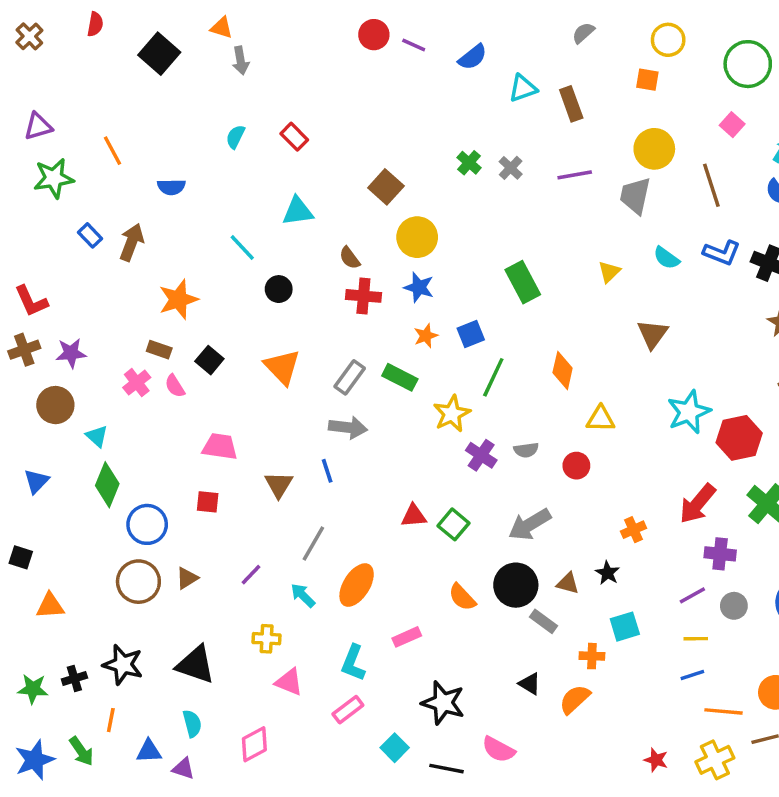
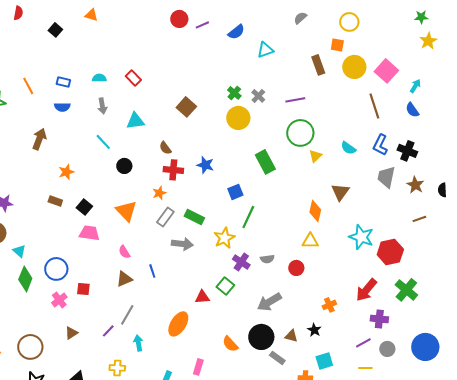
purple line: (414, 45) -> (202, 25), turned -48
black square: (159, 54) -> (55, 30), size x0.6
gray arrow: (241, 61) -> (102, 106), moved
green circle: (748, 64) -> (300, 133), moved
brown rectangle: (571, 104) -> (318, 65), moved
pink square: (732, 125) -> (386, 71), size x1.6
cyan semicircle: (235, 137) -> (99, 78), turned 64
yellow circle: (654, 149) -> (354, 67), moved
gray trapezoid: (635, 196) -> (386, 177), moved
blue rectangle: (90, 235) -> (63, 82), moved, turned -32
yellow circle: (417, 237) -> (238, 118), moved
blue L-shape: (722, 253) -> (380, 145), turned 95
orange star: (178, 299) -> (66, 172), size x0.7
orange star: (426, 336) -> (159, 193), moved
orange diamond: (563, 370) -> (315, 211), moved
pink cross: (137, 383) -> (59, 300), moved
pink semicircle: (175, 386) -> (124, 252), moved
cyan star: (689, 412) -> (361, 237), turned -30
gray arrow: (348, 428) -> (182, 244), moved
pink trapezoid: (220, 447) -> (89, 233), moved
brown triangle: (279, 485) -> (124, 279), turned 36
blue circle: (147, 524) -> (56, 269), moved
green square: (453, 524) -> (225, 286), moved
gray line: (313, 543) -> (127, 315), moved
brown circle: (138, 582) -> (30, 347), moved
orange ellipse: (357, 585) -> (178, 324), moved
cyan arrow: (303, 595) -> (138, 343), turned 35
pink rectangle: (407, 637) -> (198, 367), turned -49

